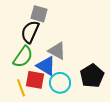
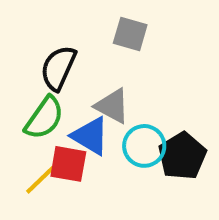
gray square: (39, 14) -> (130, 34), moved
cyan circle: (60, 83) -> (144, 146), moved
yellow line: (21, 88) -> (40, 180), turned 66

